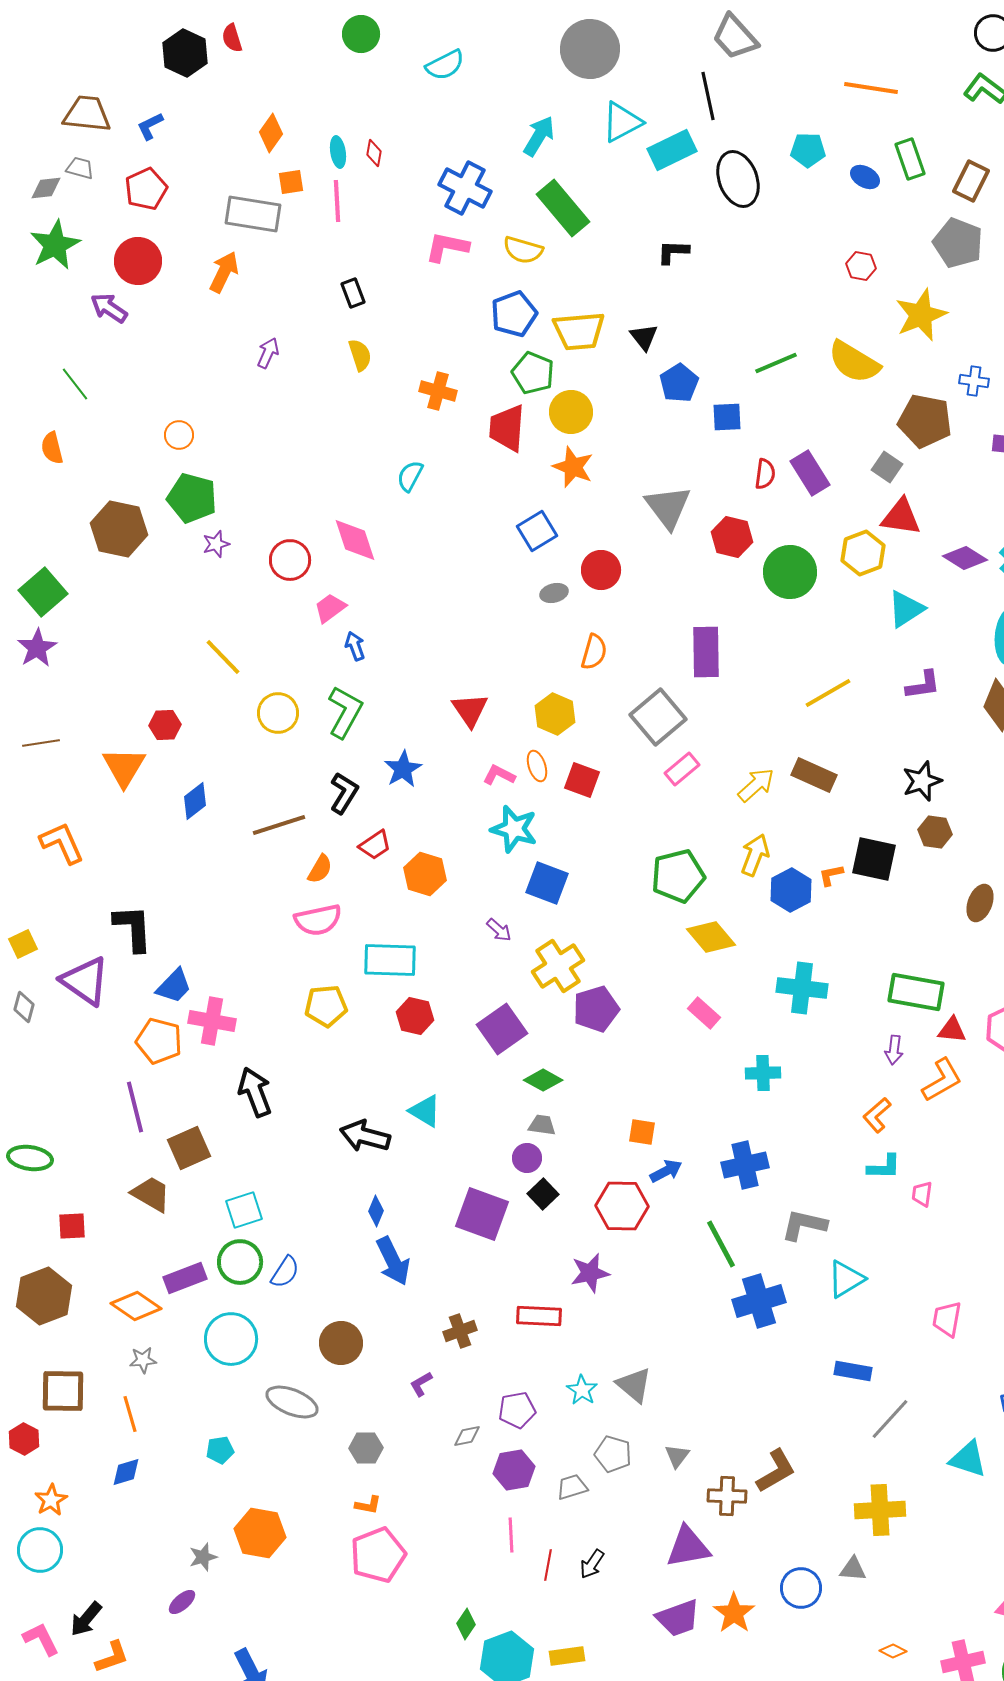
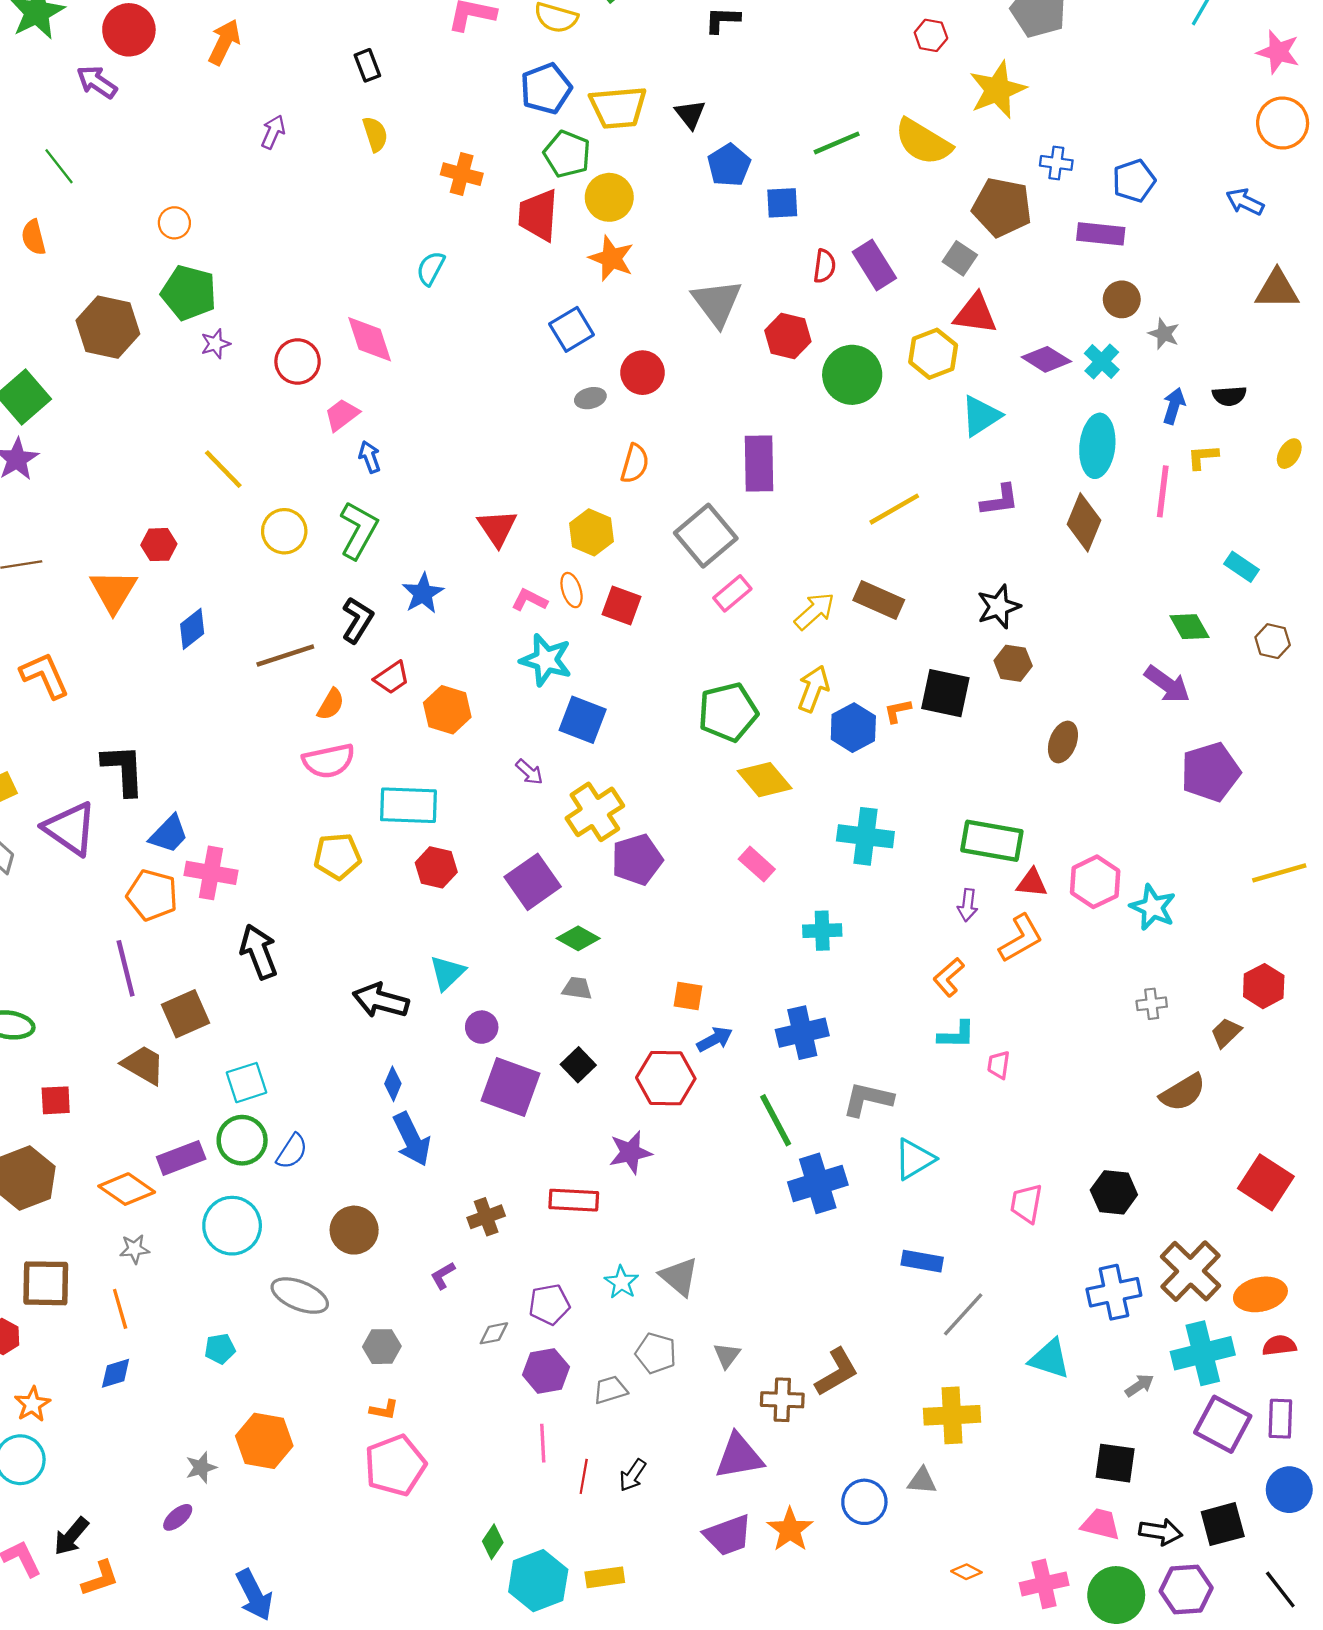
cyan triangle: (425, 1111) -> (447, 973), turned 45
purple circle: (527, 1158) -> (482, 1027), moved

